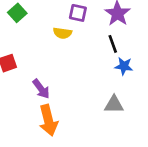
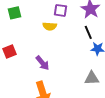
green square: (17, 13) -> (15, 13), turned 32
purple arrow: (41, 89) -> (42, 63), moved

